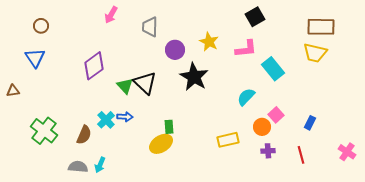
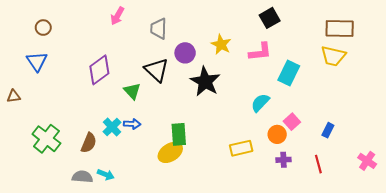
cyan rectangle: (273, 69) -> (289, 73), turned 65
black triangle: (145, 83) -> (156, 70), moved
green rectangle: (169, 127) -> (179, 134), size x1.5
cyan arrow: (100, 165) -> (106, 175), turned -91

